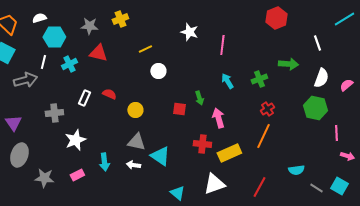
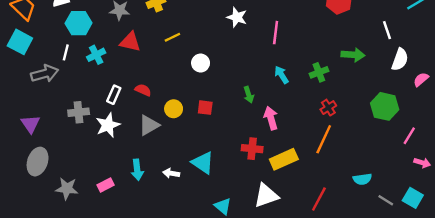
yellow line: (145, 49) -> (172, 37), moved
white semicircle: (321, 78) -> (400, 60), moved
red square: (179, 109) -> (205, 108), moved
pink line: (336, 133) -> (409, 136), turned 35
white star: (75, 140) -> (108, 125), moved
gray triangle: (136, 142) -> (149, 125), moved, turned -42

